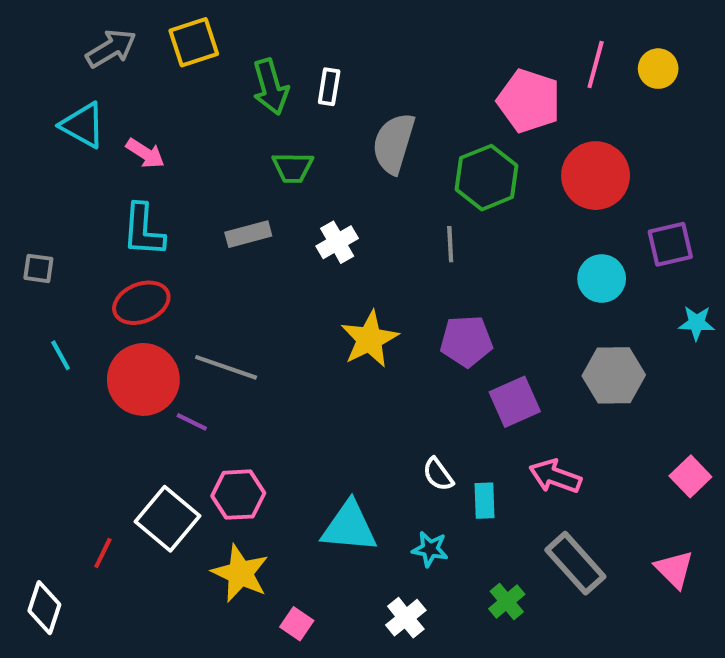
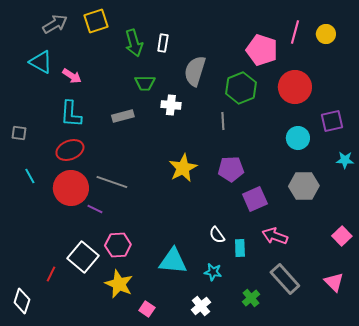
white cross: (337, 242) -> (171, 105), moved, turned 36

